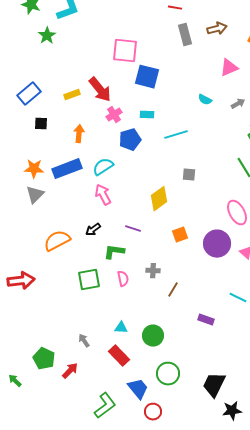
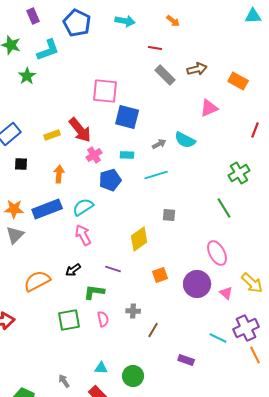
gray rectangle: (185, 35) -> (165, 75), turned -30
cyan semicircle: (205, 100) -> (185, 140), size x1.5
gray arrow: (238, 104) -> (159, 144), moved

